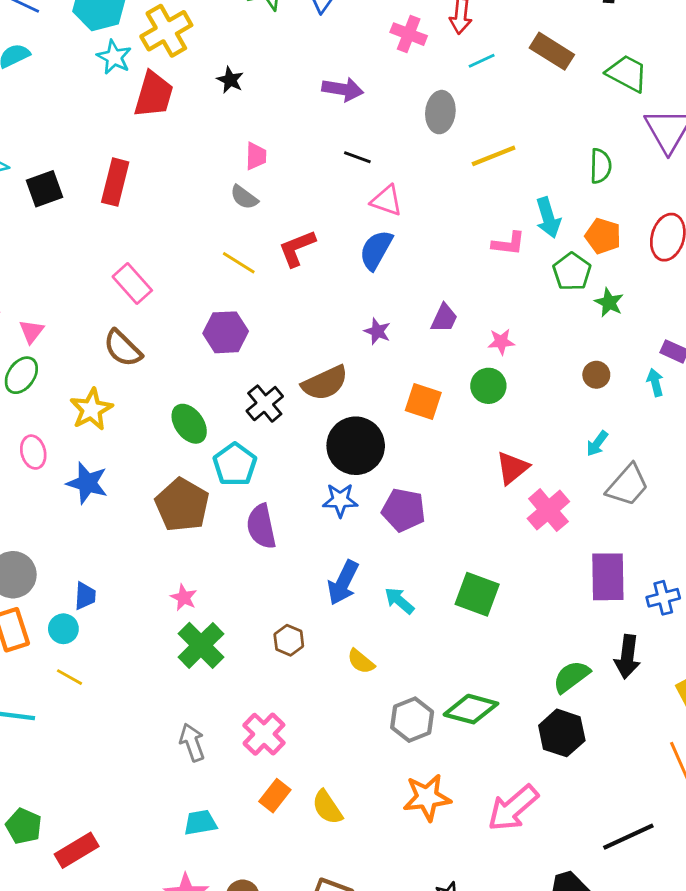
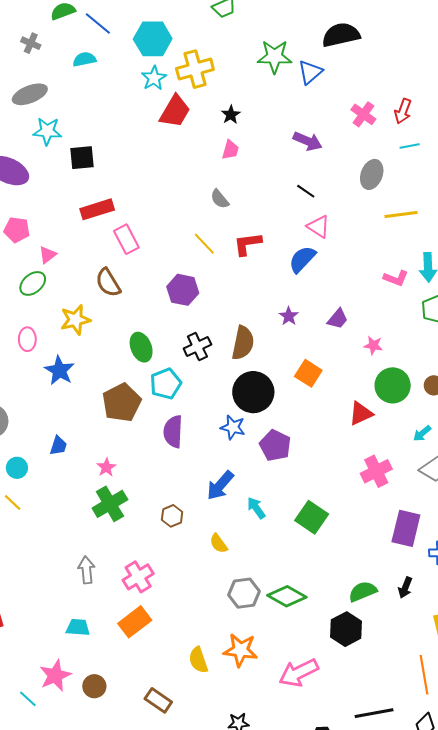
pink trapezoid: (256, 156) -> (230, 150), moved
red rectangle: (115, 182) -> (97, 209), moved, turned 44
brown semicircle: (325, 383) -> (243, 343), turned -68
green circle: (488, 386) -> (393, 385), moved, size x1.4
red triangle: (512, 468) -> (361, 413), moved
blue trapezoid: (85, 596) -> (58, 446), moved
black arrow: (627, 657) -> (405, 588), size x0.7
orange rectangle: (275, 796) -> (135, 622), size x1.4
yellow semicircle: (327, 807) -> (198, 660), moved

